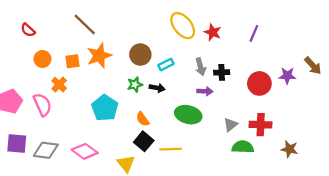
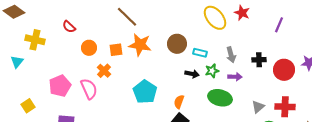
red semicircle: (28, 30) -> (69, 27), moved
red star: (213, 32) -> (242, 13), moved
orange star: (99, 56) -> (140, 45), turned 30
cyan rectangle: (166, 65) -> (200, 53), turned 40
black cross: (222, 72) -> (259, 60), moved
green star: (135, 85) -> (212, 71), moved
orange semicircle: (143, 119) -> (179, 102), turned 56

